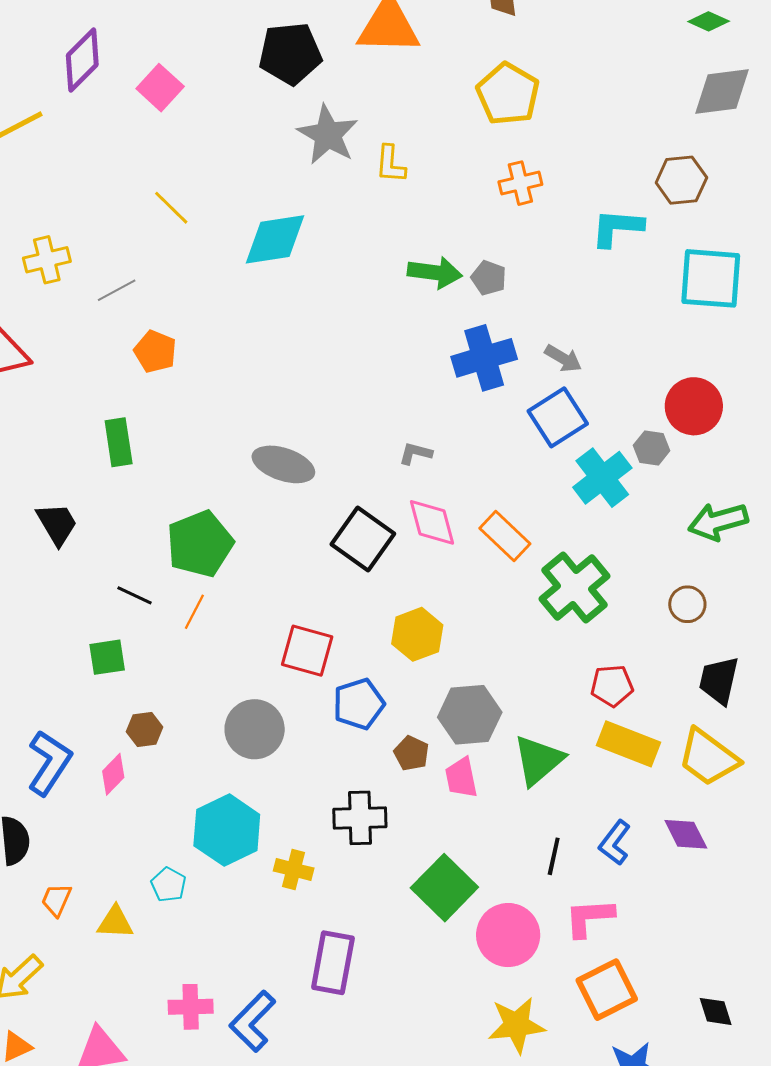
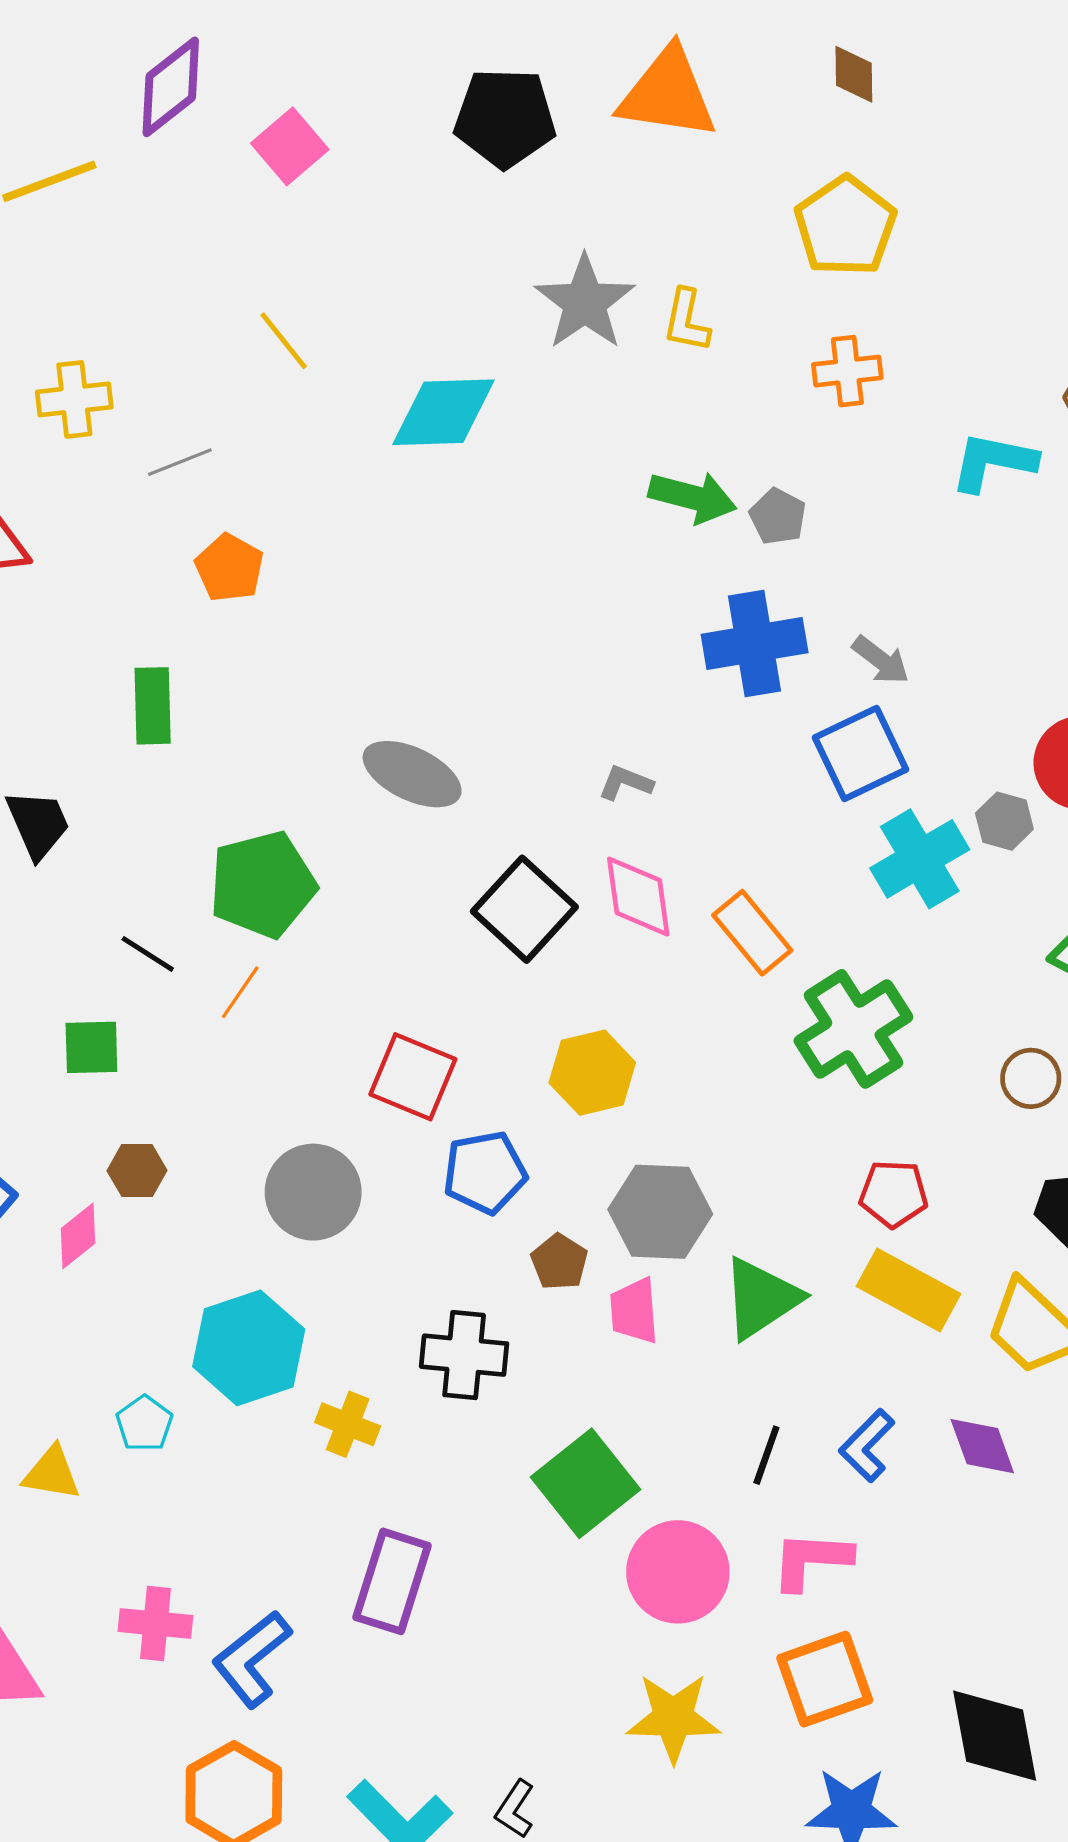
gray star: (328, 135) -> (585, 302), moved
yellow L-shape: (391, 164) -> (686, 321), moved
black diamond: (716, 1011) -> (995, 1736), size x1.8

